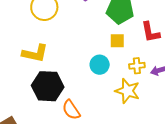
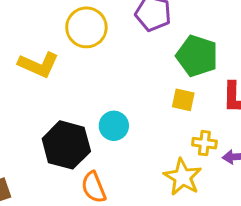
yellow L-shape: (35, 53) -> (39, 65), moved
cyan circle: (100, 65) -> (114, 126), moved

